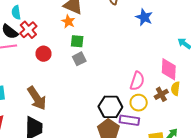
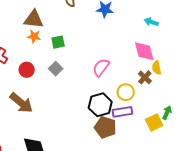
green square: (77, 41) -> (58, 42), moved
red circle: (43, 54) -> (27, 70), moved
pink semicircle: (137, 81) -> (101, 67), moved, turned -144
brown arrow: (37, 98) -> (21, 103), moved

